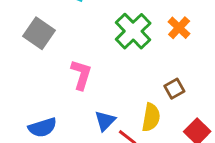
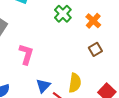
green cross: (133, 31) -> (63, 14), moved, size x0.7
brown square: (174, 89) -> (95, 49), moved

